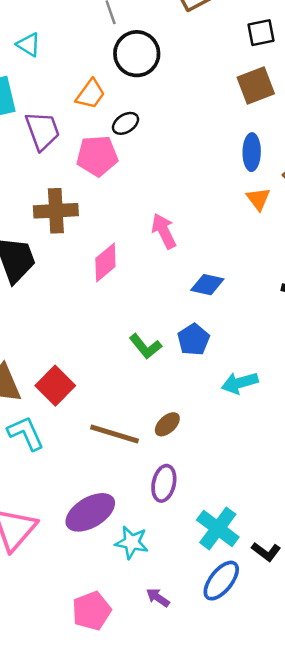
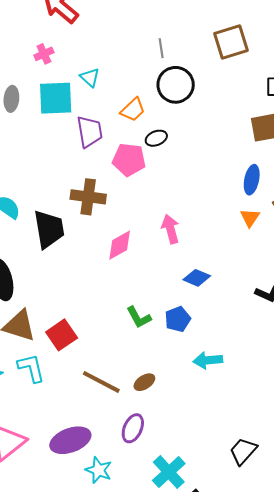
cyan triangle: (29, 45) -> (90, 77), moved

